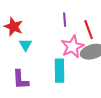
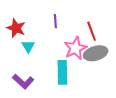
purple line: (65, 20) -> (55, 21), moved
purple L-shape: (21, 80) -> (23, 81), turned -45

